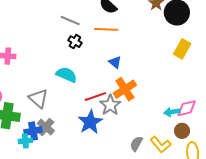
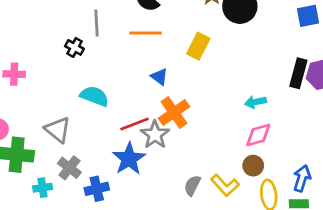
gray line: (70, 21) -> (96, 23), turned 66
black cross: (75, 42) -> (74, 47), moved
yellow rectangle: (182, 49) -> (198, 46), moved
cyan arrow: (172, 112) -> (255, 102), moved
blue cross: (33, 131) -> (97, 189), moved

